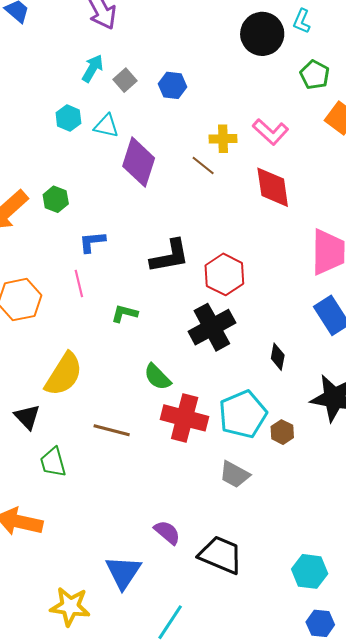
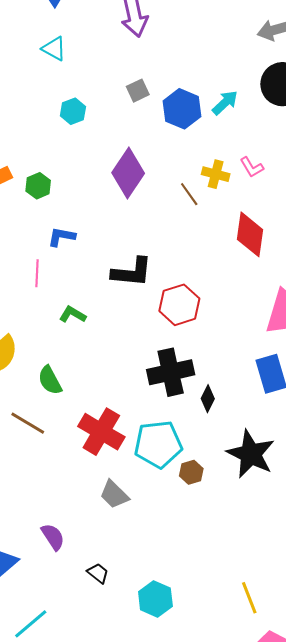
cyan arrow: (93, 68) -> (225, 103), moved
blue hexagon: (172, 85) -> (182, 109), size x1.4
cyan triangle: (106, 126) -> (54, 49), moved
pink L-shape: (271, 132) -> (252, 167), moved, size x0.7
black cross: (212, 327) -> (171, 372), moved
green semicircle: (157, 377) -> (50, 380), moved
gray trapezoid: (235, 474) -> (114, 495), moved
black trapezoid: (221, 555) -> (98, 573), size x0.5
cyan hexagon: (310, 571) -> (155, 599), moved

